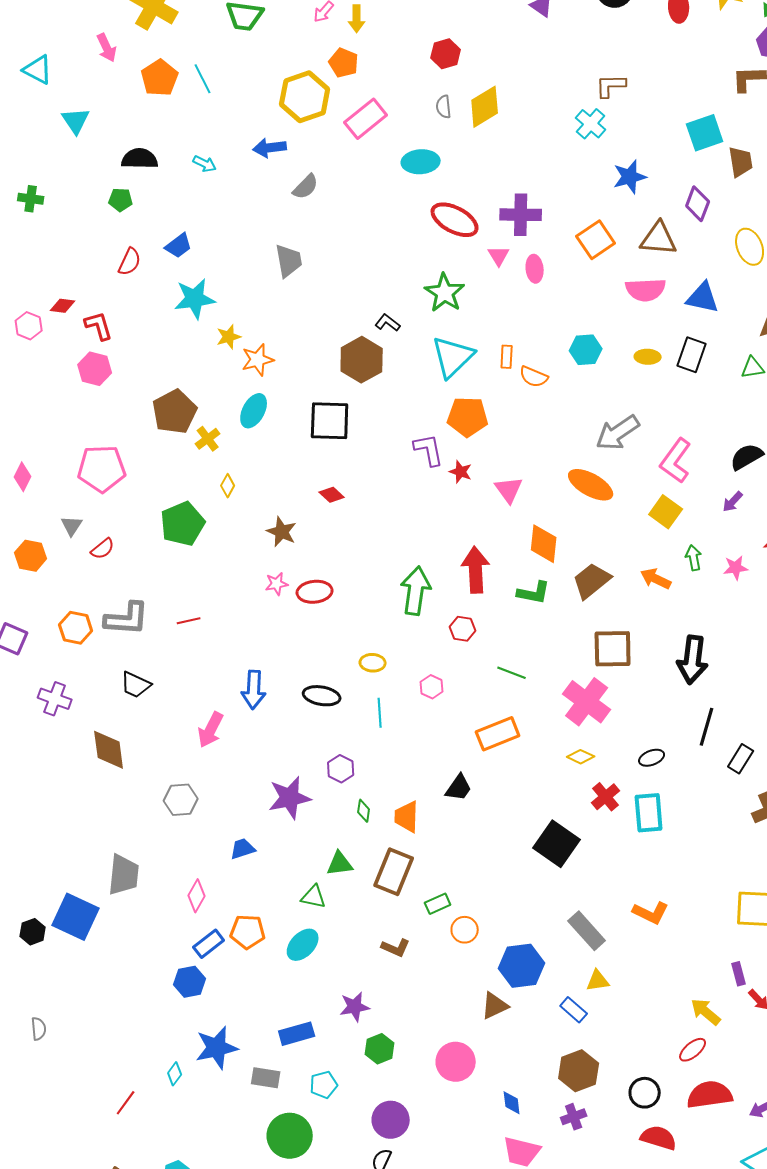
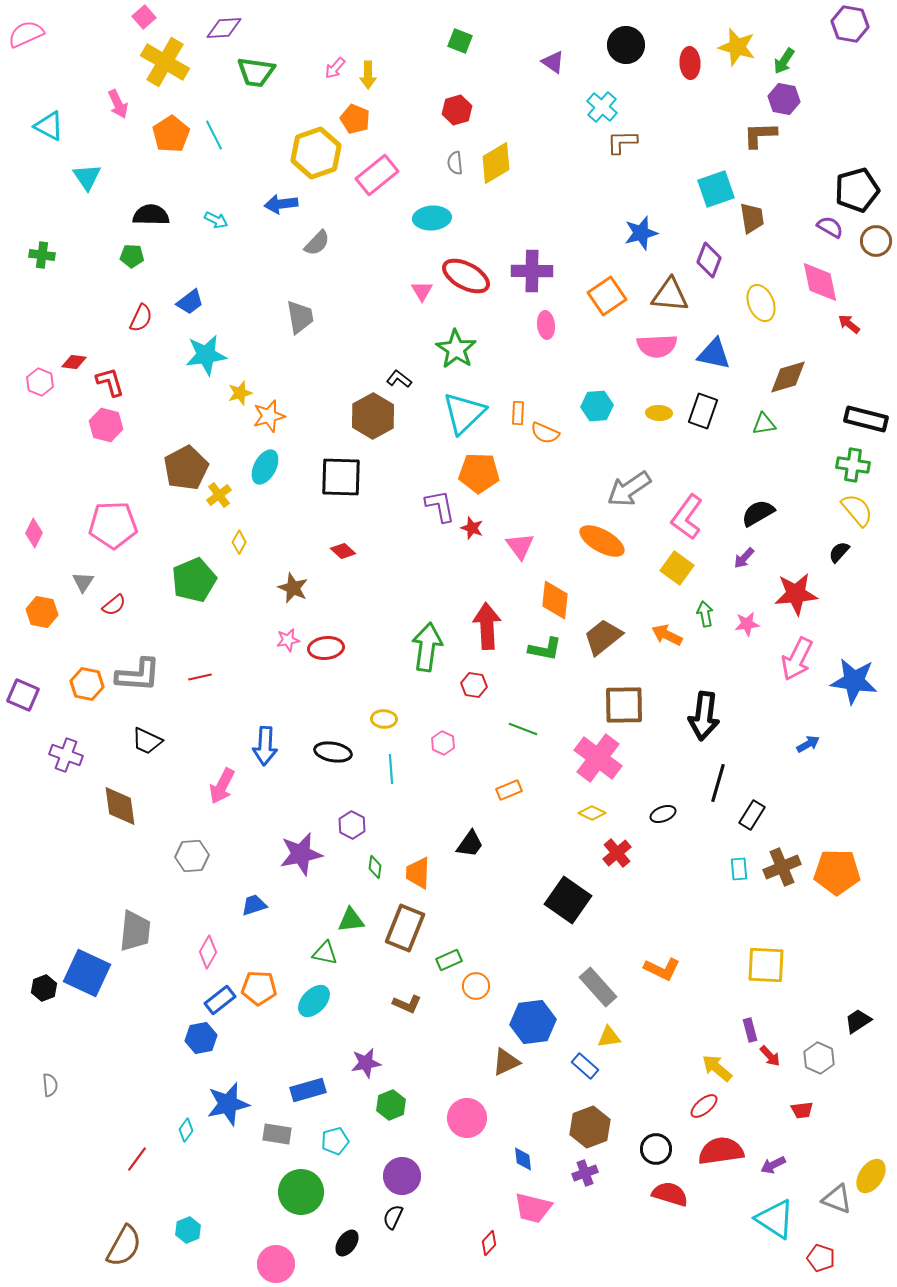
cyan cross: (591, 124) -> (602, 107), moved
pink triangle: (499, 256) -> (422, 291), moved
orange rectangle: (498, 734) -> (509, 790), size x0.6
cyan rectangle: (649, 813) -> (739, 869), moved, size x0.6

